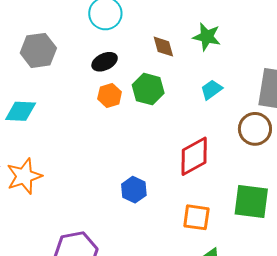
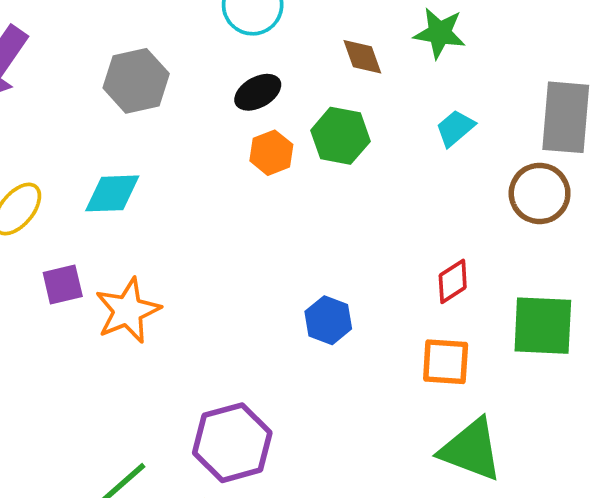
red diamond: (194, 156) -> (453, 281), moved, size x0.6

